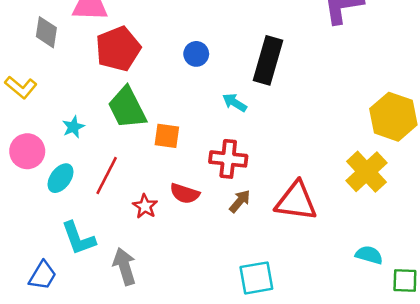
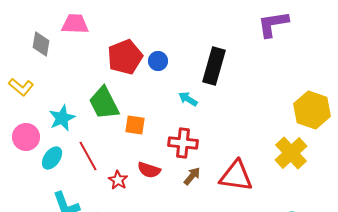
red pentagon: (118, 49) -> (125, 57), moved
cyan star: (73, 127) -> (62, 118), size x1.5
red line: (107, 176) -> (88, 156), turned -56

